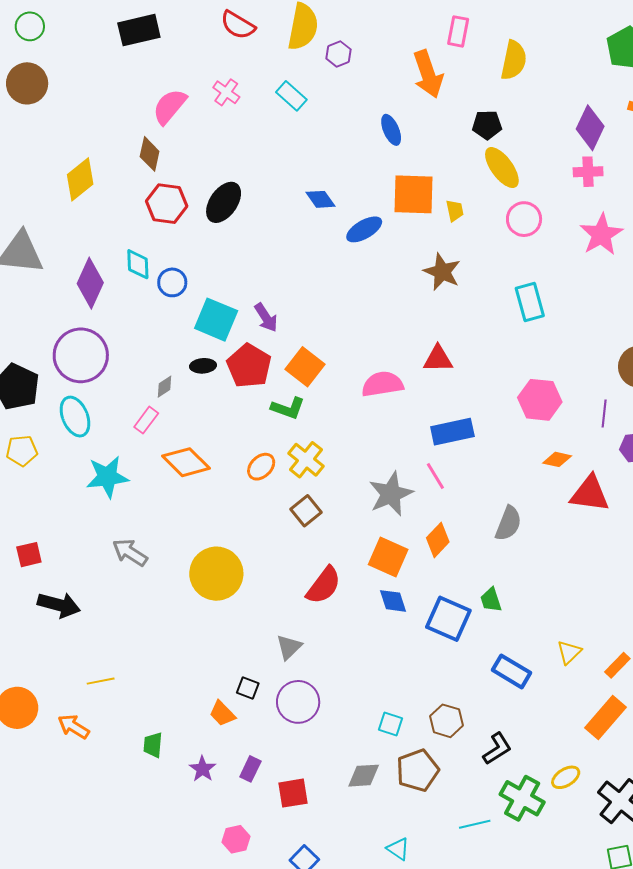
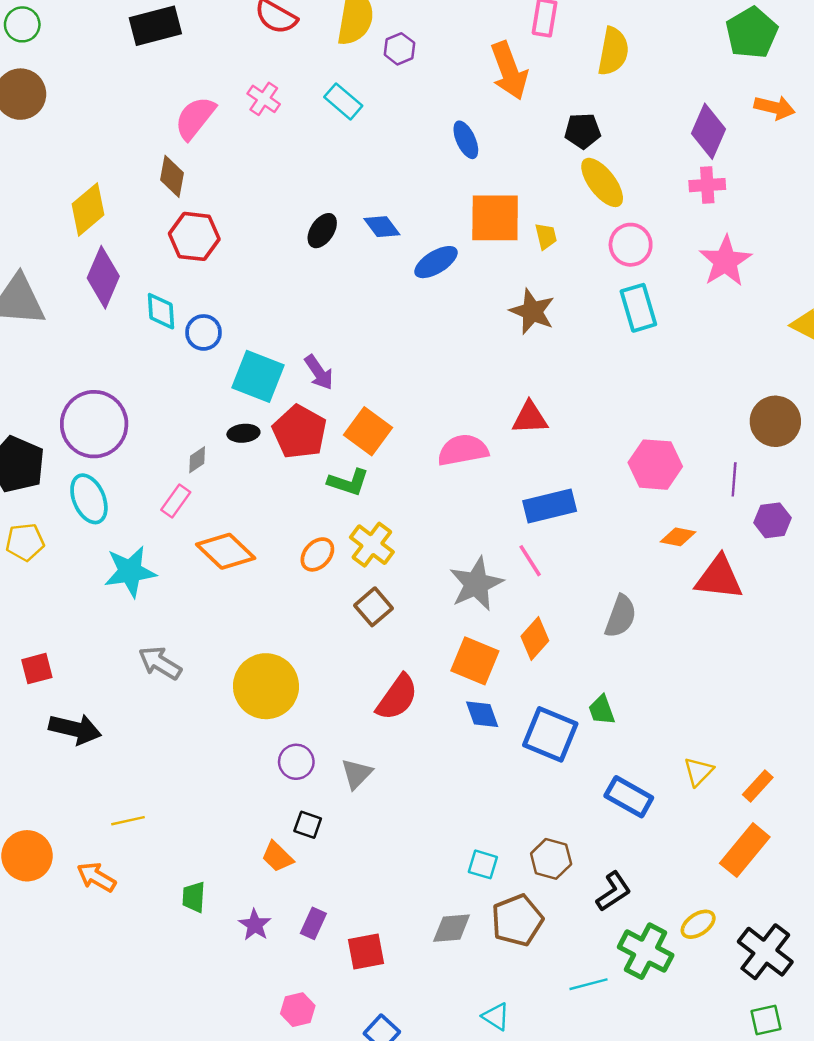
black ellipse: (224, 202) -> (322, 231), moved, size x0.7
purple diamond: (90, 283) -> (103, 277), moved
cyan rectangle: (530, 302) -> (638, 308), moved
purple circle: (298, 702) -> (296, 762), moved, size x0.7

